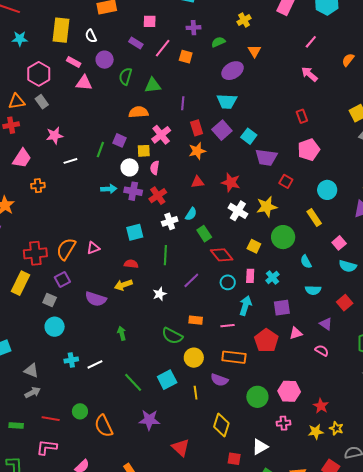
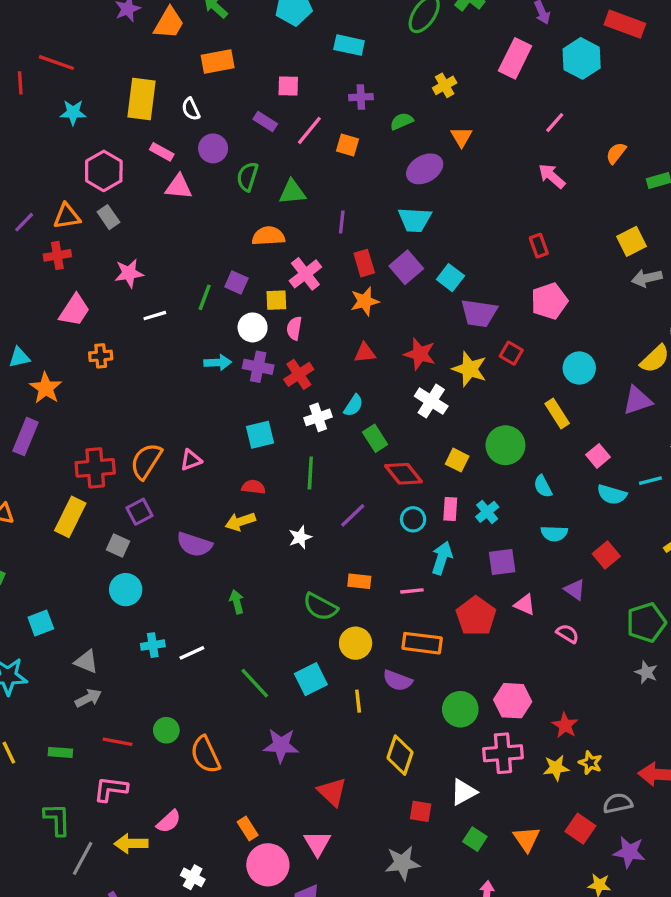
yellow star: (267, 207) -> (470, 369), moved, turned 30
pink triangle: (296, 333) -> (525, 605), turned 40
pink cross: (283, 423) -> (503, 753), size x1.6

